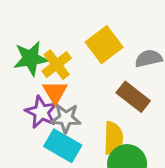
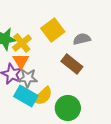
yellow semicircle: (113, 138) -> (43, 96), moved, turned 45

